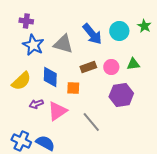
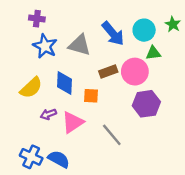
green triangle: (133, 64) -> (153, 53), moved
pink circle: (111, 67) -> (135, 72), size x1.5

